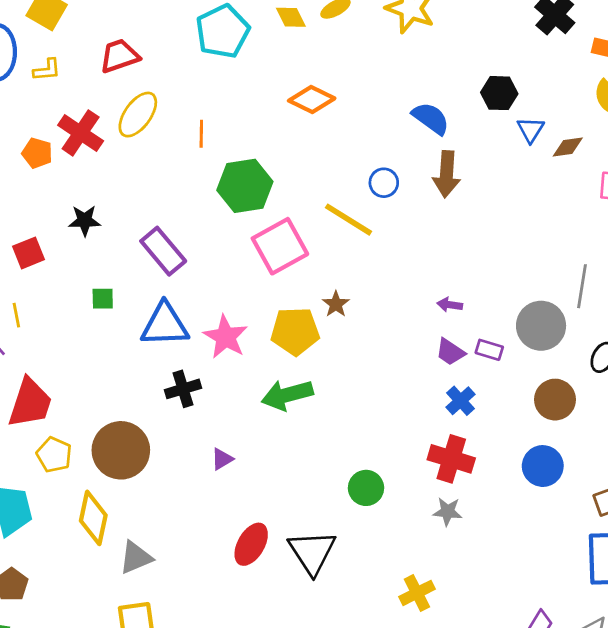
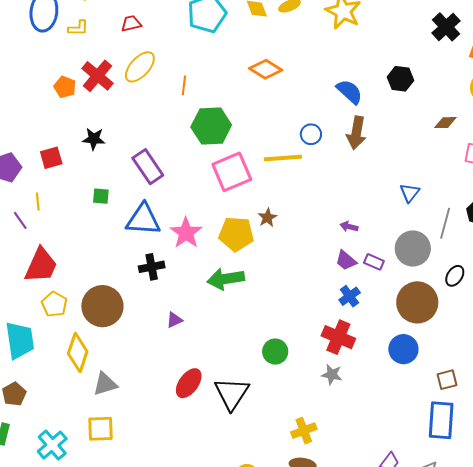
red trapezoid: (119, 56) -> (131, 24), size x0.7
blue triangle: (531, 130) -> (410, 193), moved
yellow line: (348, 220) -> (283, 158), turned -42
brown circle: (555, 400) -> (417, 302), size x1.4

